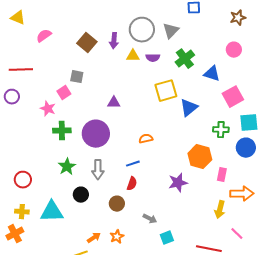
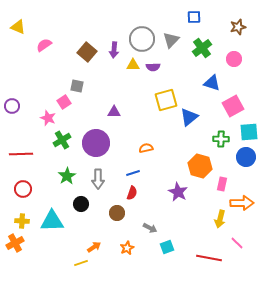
green cross: (185, 59) -> (202, 48), moved
red line: (21, 70) -> (21, 154), moved
green cross: (62, 131) -> (62, 140), turned -30
purple star: (178, 183) -> (178, 192), turned -30
orange star: (117, 237) -> (127, 248), moved

